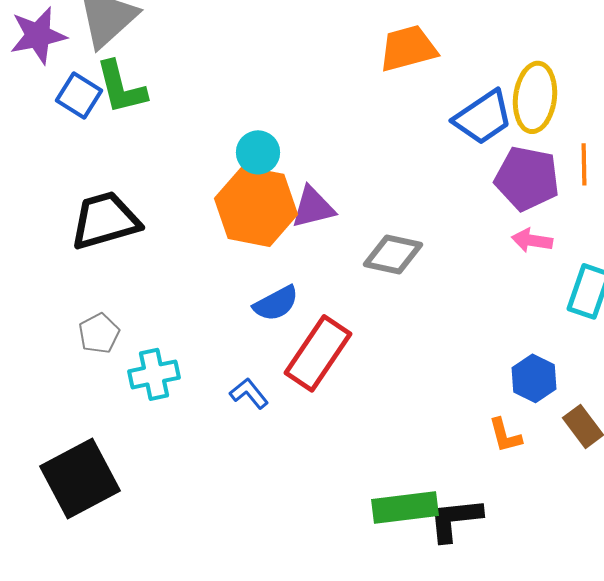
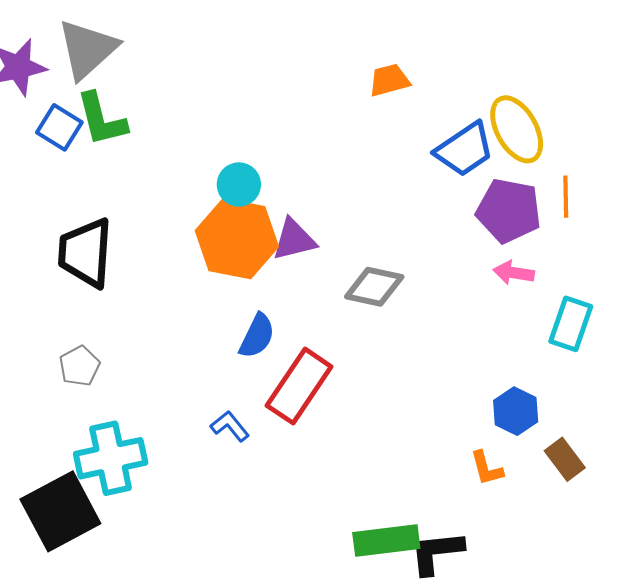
orange trapezoid: (408, 48) -> (389, 80), size x0.7
yellow ellipse: (535, 97) -> (517, 129), turned -36
black trapezoid: (105, 220) -> (85, 253), turned -70
blue semicircle: (276, 303) -> (257, 336), turned -36
cyan cross: (154, 374) -> (111, 458), moved, size x1.4

